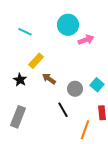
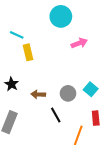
cyan circle: (68, 25) -> (61, 16), moved
yellow rectangle: (36, 61) -> (28, 52), moved, turned -56
brown arrow: (49, 79) -> (38, 94), moved, turned -32

